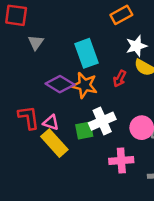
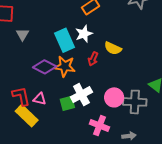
white star: (136, 46) -> (84, 34), moved
yellow rectangle: (54, 143) -> (27, 116), moved
pink cross: (121, 161) -> (99, 126), turned 30

